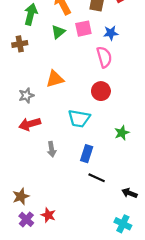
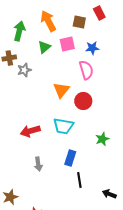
orange triangle: (55, 79) -> (61, 90), moved, turned -36
gray star: (26, 95) -> (24, 70), moved
red arrow: (30, 124) -> (30, 131), moved
gray arrow: (52, 149) -> (38, 164), moved
black line: (97, 178) -> (79, 180), turned 56

